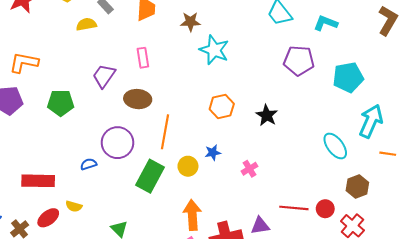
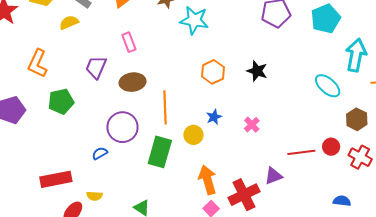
orange L-shape: (24, 63) -> (37, 63), moved, turned -64

